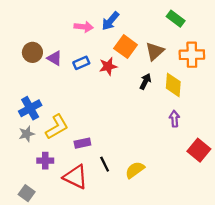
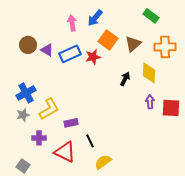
pink arrow: (84, 27) -> (72, 23), turned -105
blue rectangle: (81, 63) -> (70, 54), size x1.5
black arrow: (145, 81) -> (125, 79), moved
red square: (199, 150) -> (171, 108), moved, turned -36
yellow semicircle: (135, 170) -> (103, 162), moved

